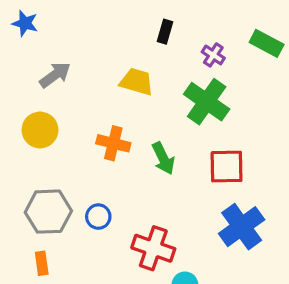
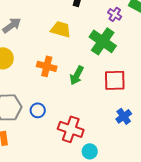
purple cross: (213, 55) -> (115, 14), moved
green arrow: (163, 158) -> (77, 75), turned 54
blue cross: (242, 227) -> (124, 116), size x0.6

